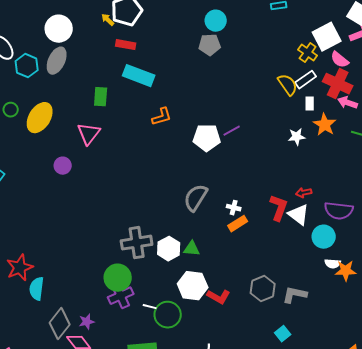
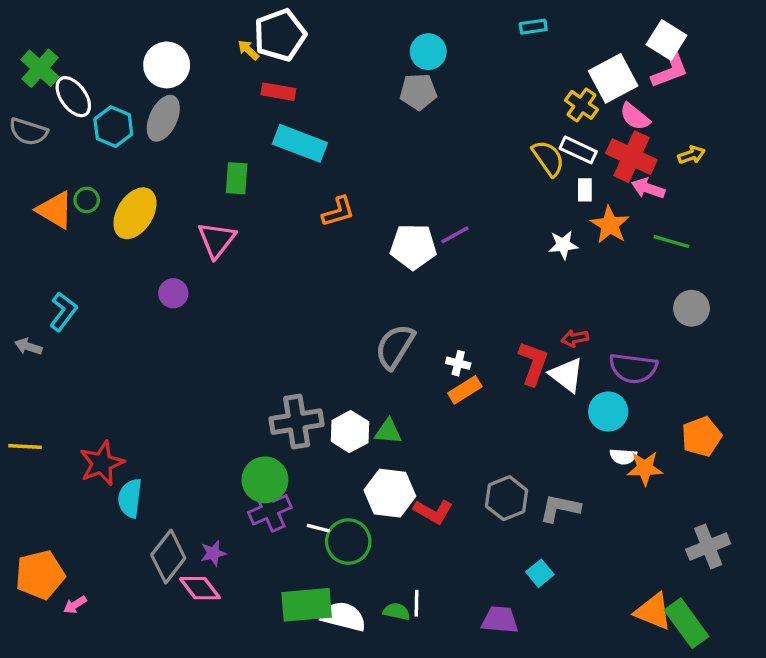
white rectangle: (306, 80) -> (578, 150), turned 60

